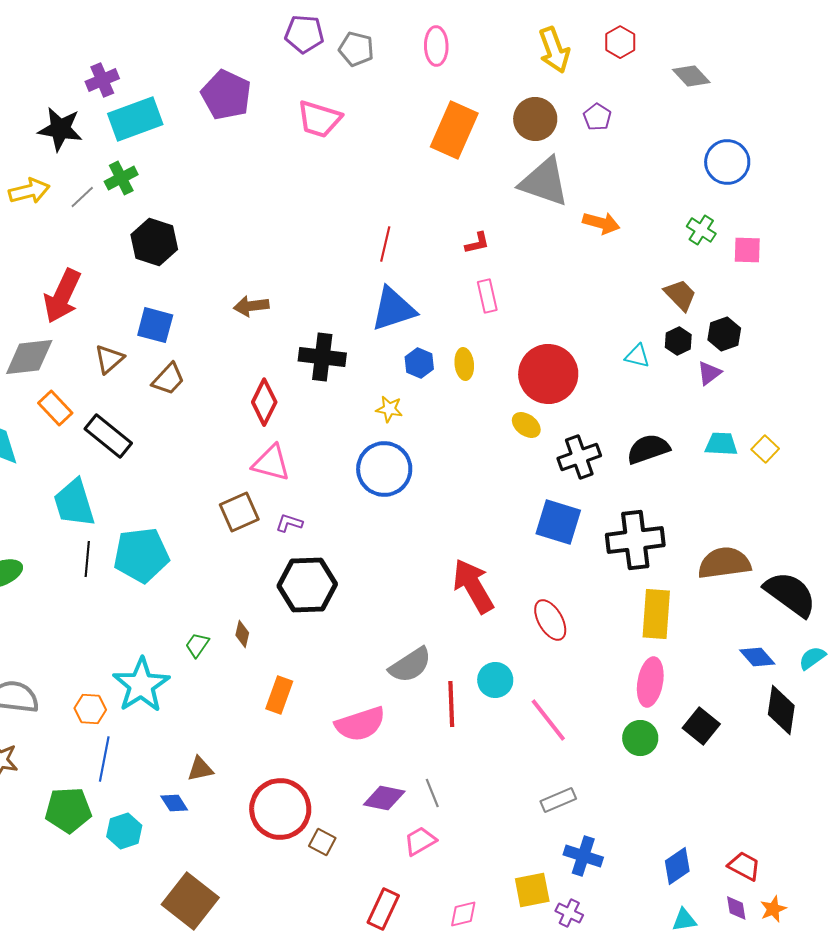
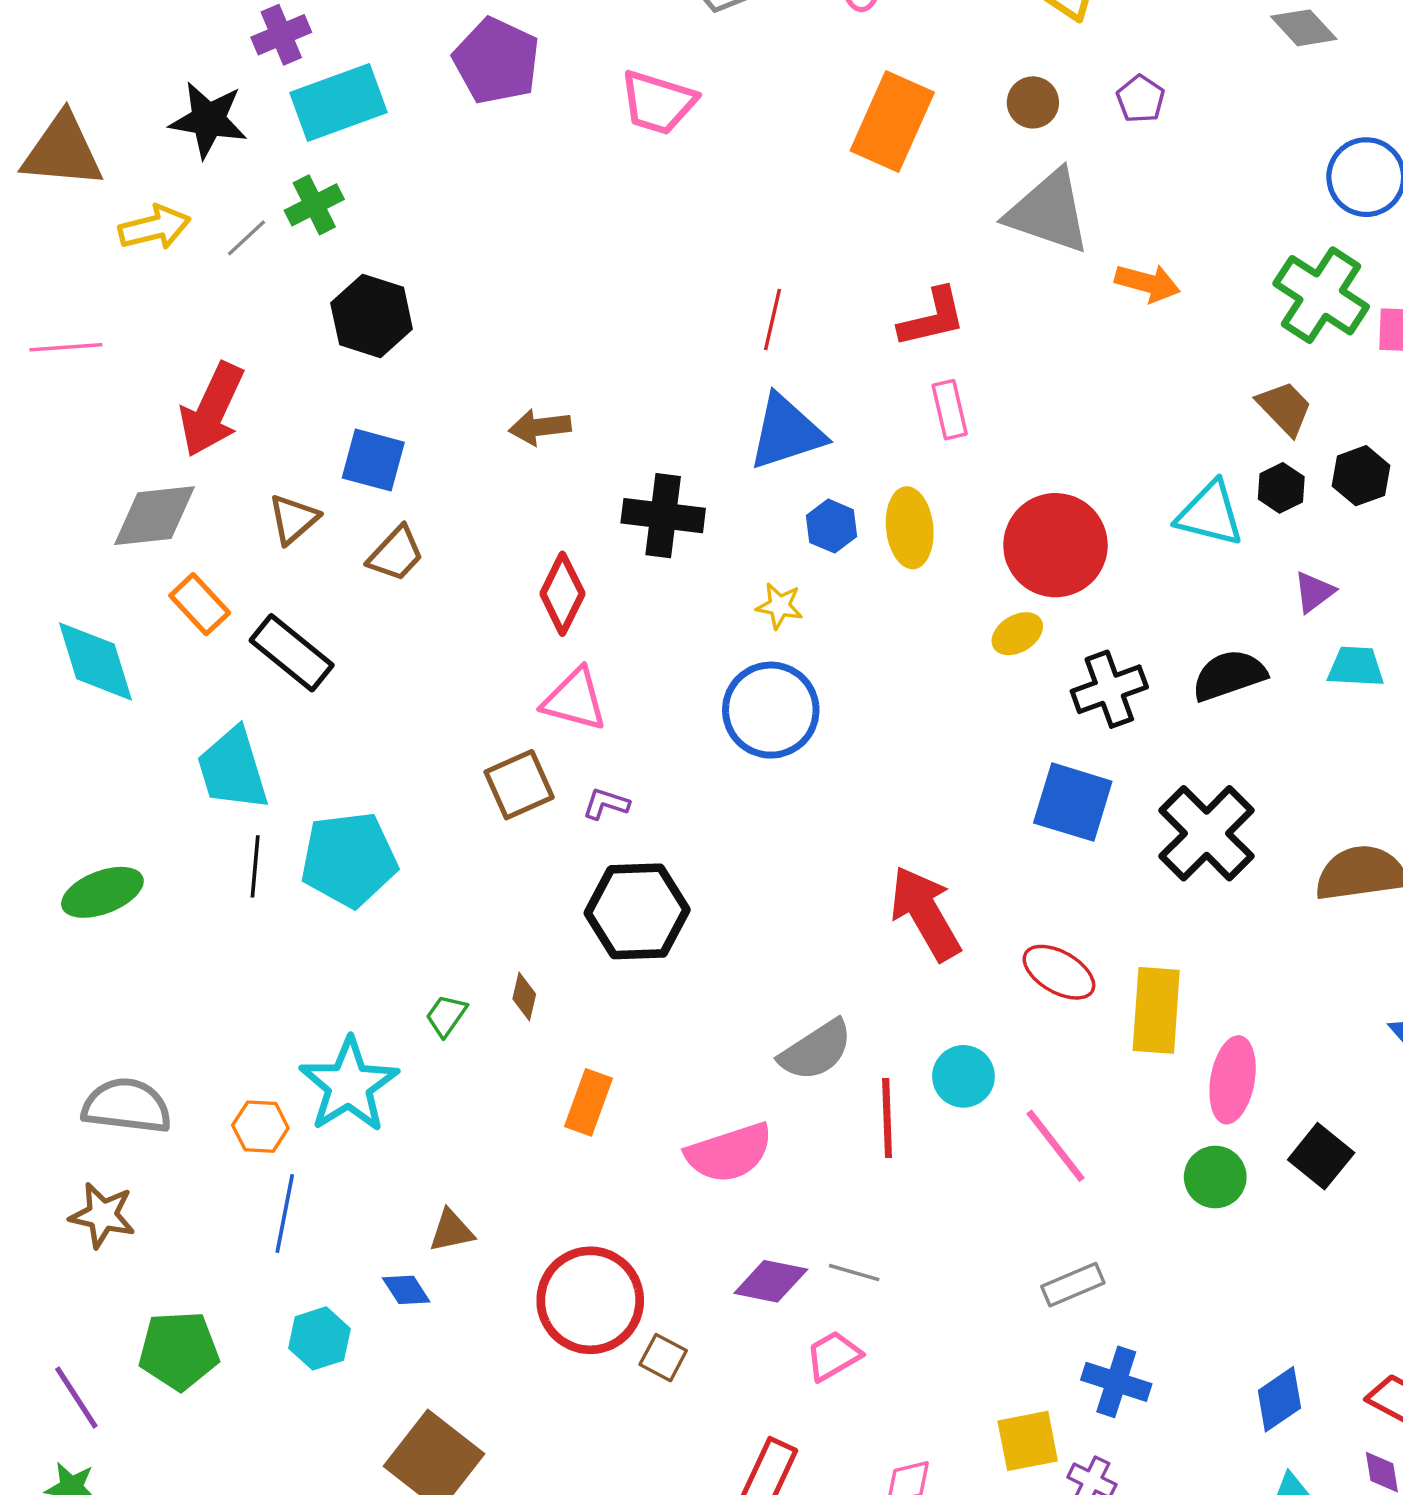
brown circle: (535, 119) -> (1033, 102), size x0.7
green cross: (701, 230) -> (1321, 295), size x1.8
red L-shape: (477, 243) -> (932, 318), size x1.6
cyan triangle: (637, 356) -> (1210, 514), size x1.6
yellow ellipse: (464, 364) -> (910, 528), size x1.4
purple triangle: (709, 373) -> (1314, 592), moved
yellow ellipse: (526, 425) -> (1017, 634), turned -68
black cross: (635, 540) -> (1207, 833), turned -38
yellow rectangle: (656, 614) -> (1156, 1010), moved
red ellipse: (550, 620) -> (1059, 972), turned -30
gray line: (432, 793) -> (854, 1273), turned -52
green pentagon: (68, 810) -> (179, 1351), moved

